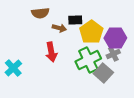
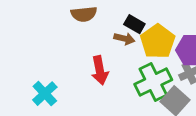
black rectangle: (75, 20) -> (134, 24), turned 32
brown arrow: (59, 28) -> (124, 39), moved

